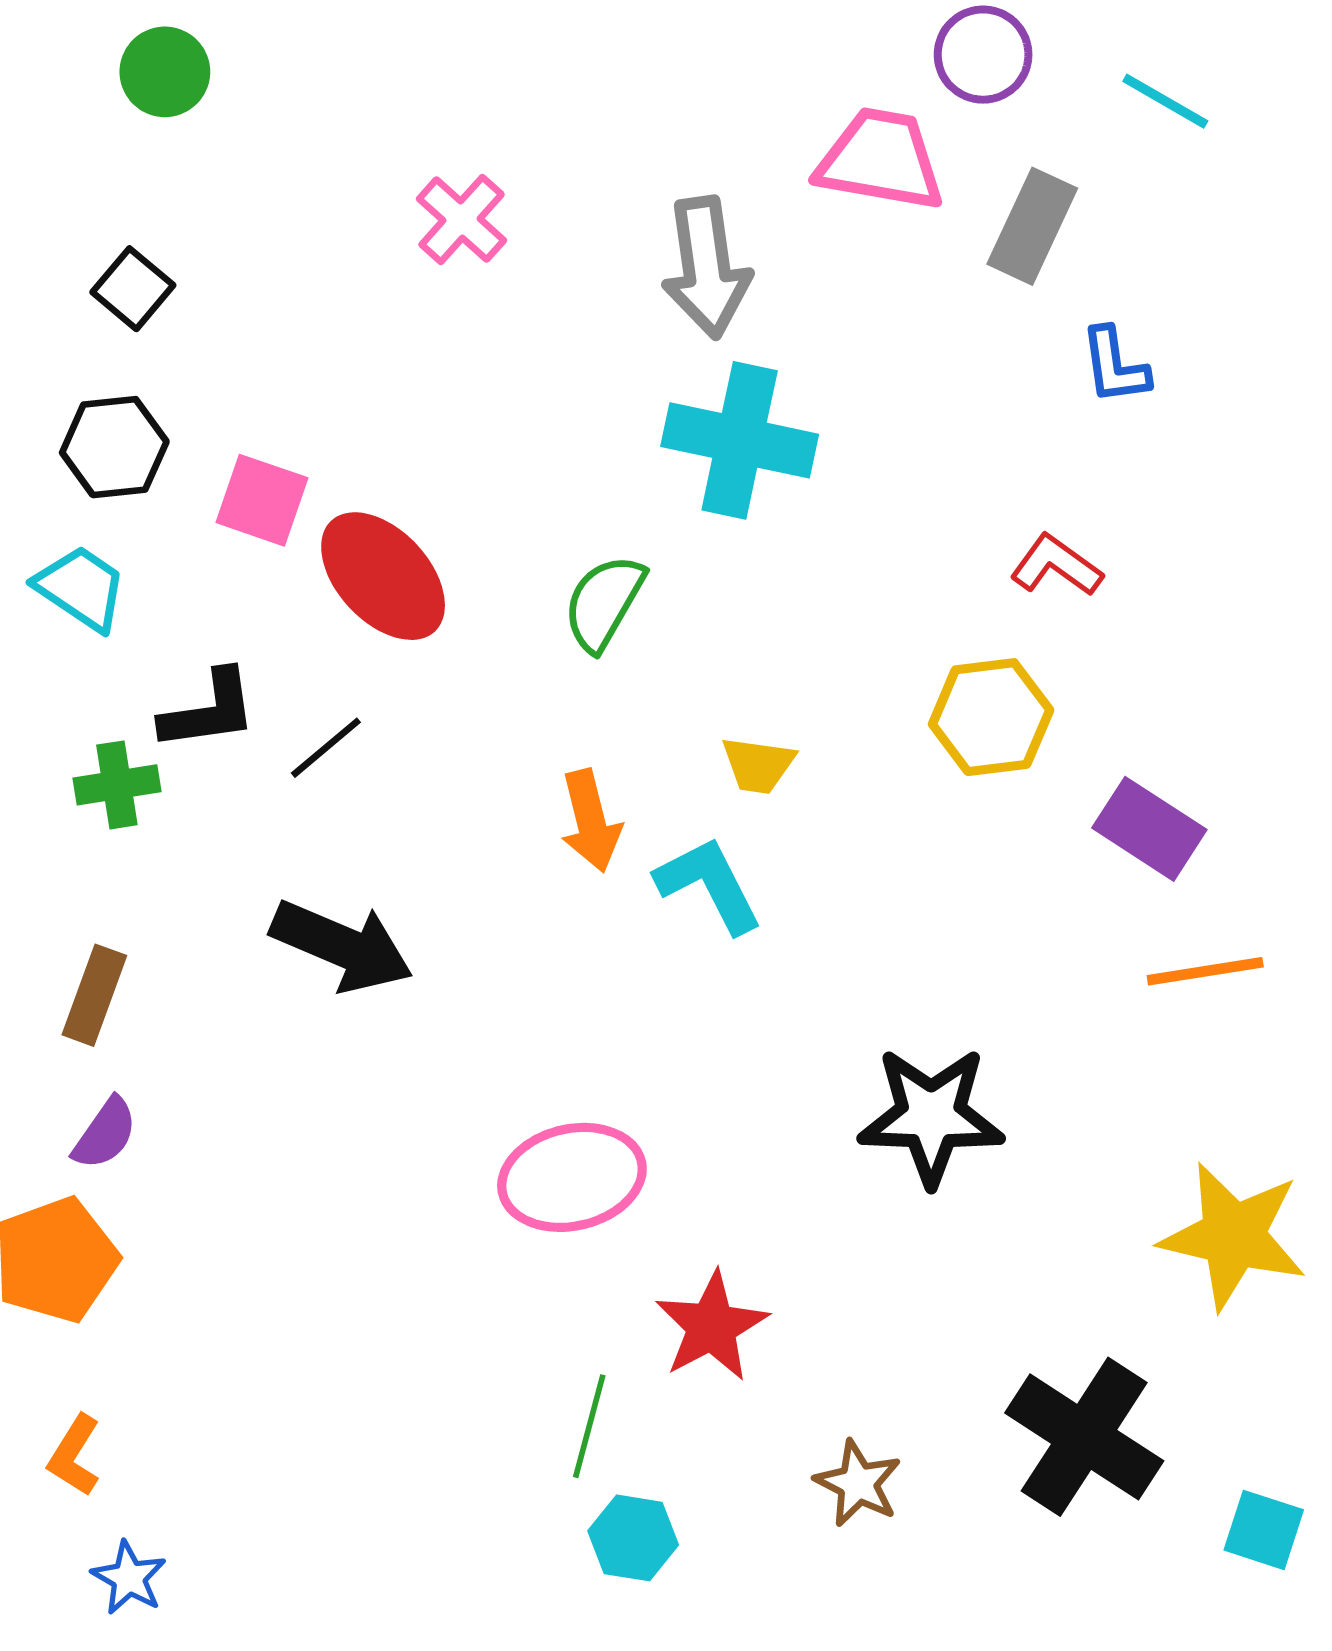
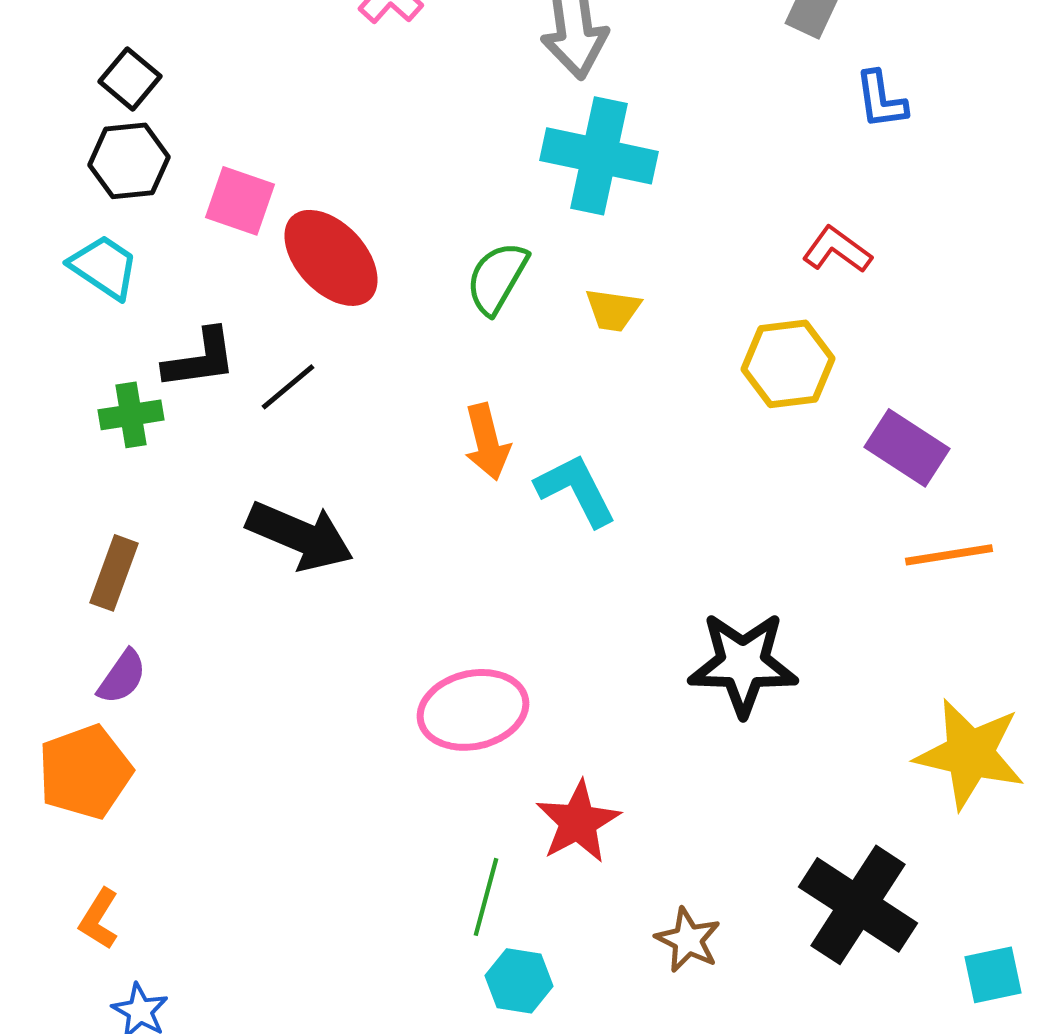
black square: (133, 289) -> (130, 79), moved
yellow trapezoid: (758, 765) -> (613, 310), moved
cyan square: (1264, 1530) -> (993, 975), turned -30

